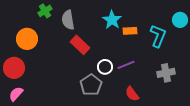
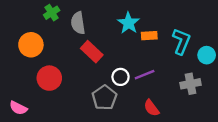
cyan circle: (180, 20) -> (207, 55), moved
red circle: (14, 68) -> (49, 78), moved
pink semicircle: (16, 94) -> (18, 108), turned -105

